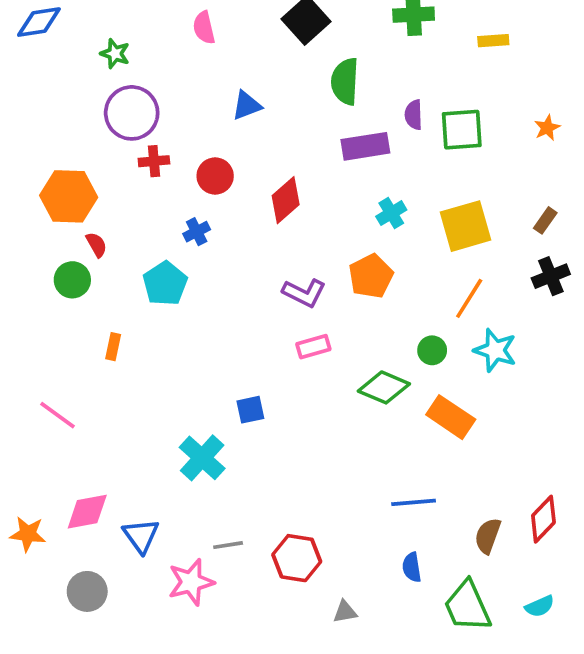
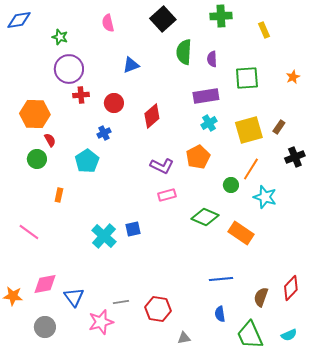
yellow rectangle: (493, 41) -> (264, 30), turned 70
purple semicircle: (414, 115) -> (212, 59), moved
purple rectangle: (365, 146) -> (206, 96), moved
brown rectangle: (545, 220) -> (279, 127), moved
green circle: (432, 350) -> (231, 185), moved
cyan cross: (202, 458) -> (104, 236), moved

